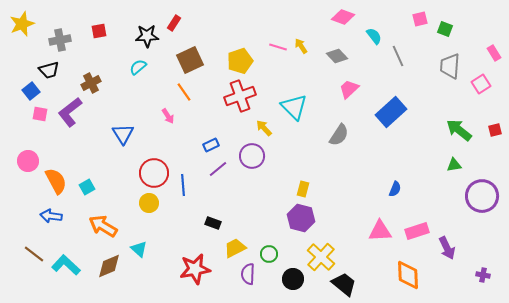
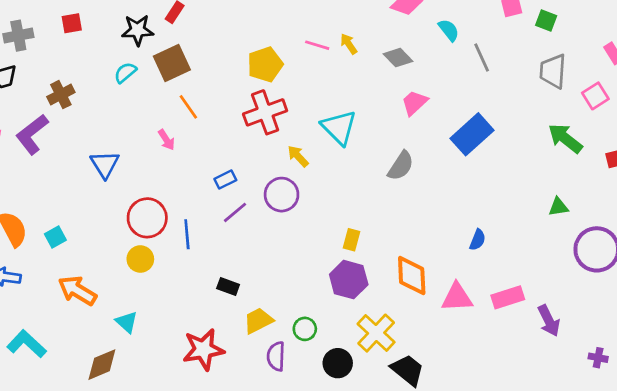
brown square: (190, 60) -> (172, 63), moved
green arrow: (459, 130) -> (565, 138), moved
brown diamond: (109, 266) -> (102, 365), moved
orange diamond: (408, 275) -> (412, 275), moved

